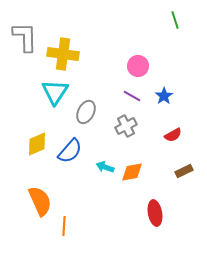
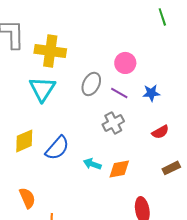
blue star: (164, 96) -> (151, 93), turned 30
gray ellipse: (86, 112) -> (91, 84), moved
orange semicircle: (40, 201) -> (27, 198), size x0.7

